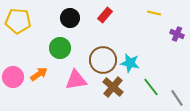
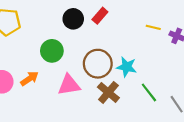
yellow line: (154, 13) -> (153, 27), moved
black circle: (70, 18) -> (73, 19), moved

